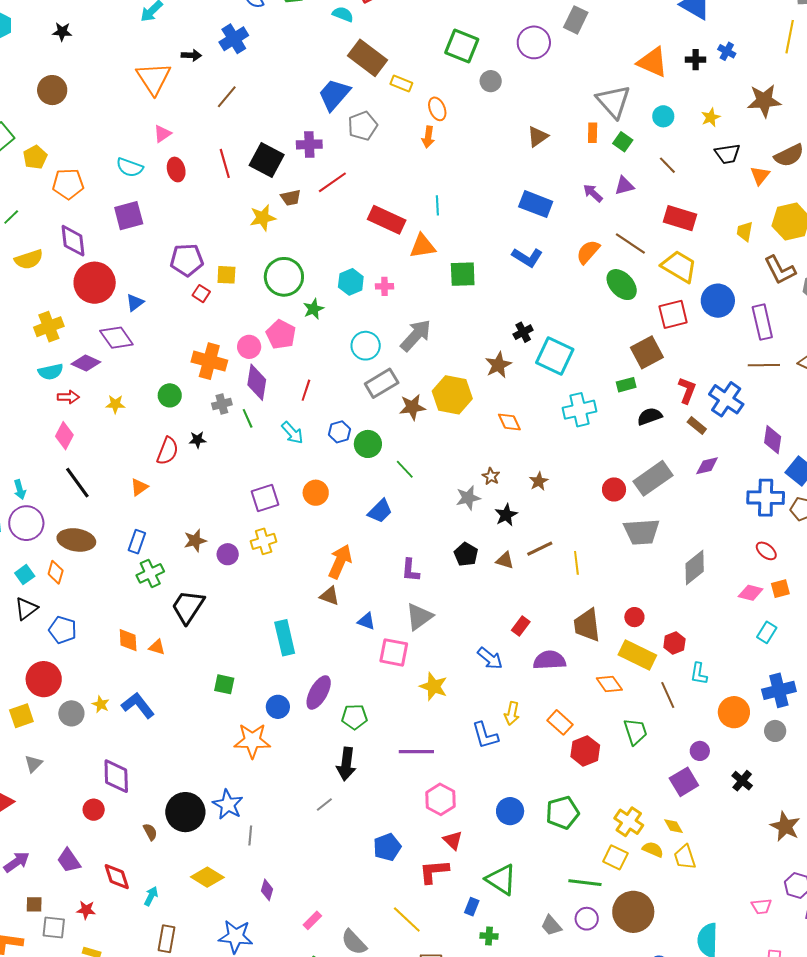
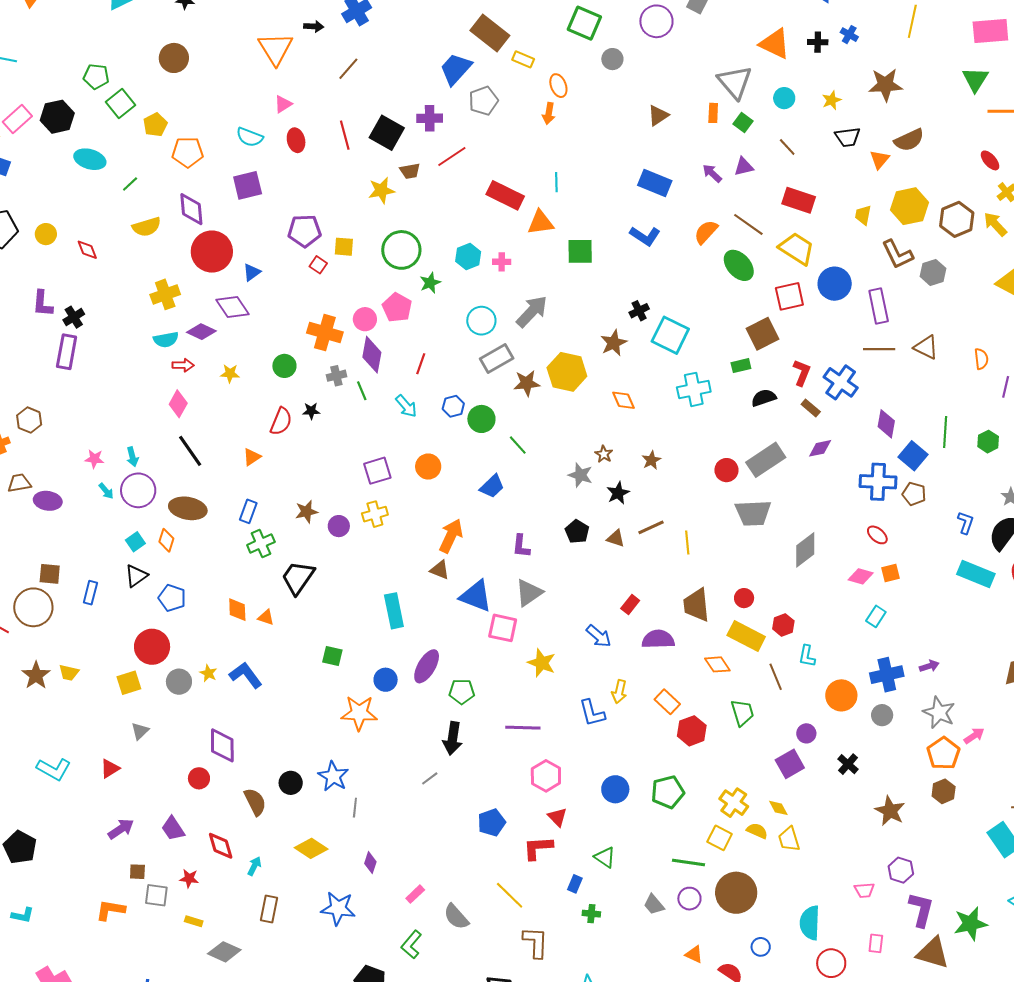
gray star: (468, 498) -> (580, 475), turned 30
blue triangle: (366, 621) -> (476, 596), size x1.8
black circle: (185, 812) -> (291, 783), size x0.6
brown semicircle: (150, 832) -> (255, 802), size x1.6
green triangle: (501, 879) -> (605, 857), size x0.7

